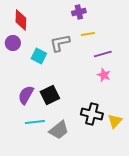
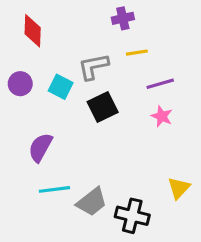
purple circle: (13, 43) -> (20, 84), moved
black square: (50, 95) -> (103, 107), moved
black cross: (92, 114) -> (132, 216), moved

